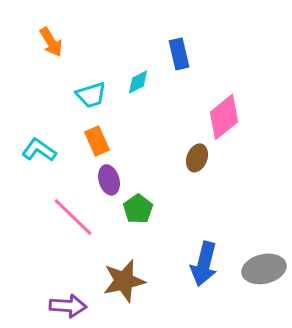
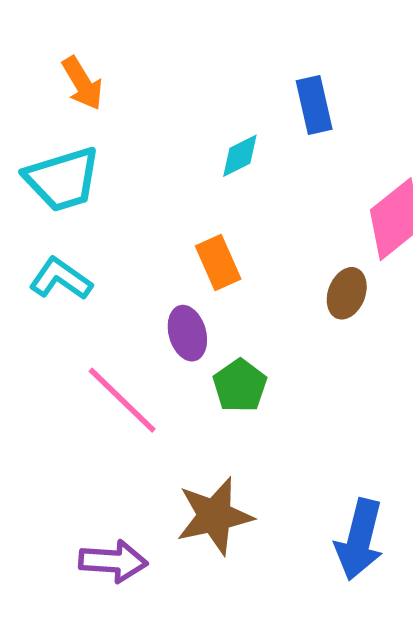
cyan trapezoid: (91, 95) -> (62, 179), moved, size x1.4
orange rectangle: (97, 141) -> (218, 263), moved
blue arrow: (204, 264) -> (359, 540), moved

